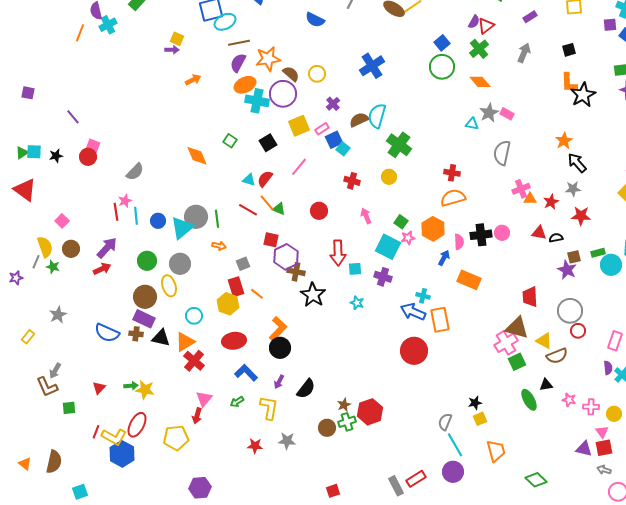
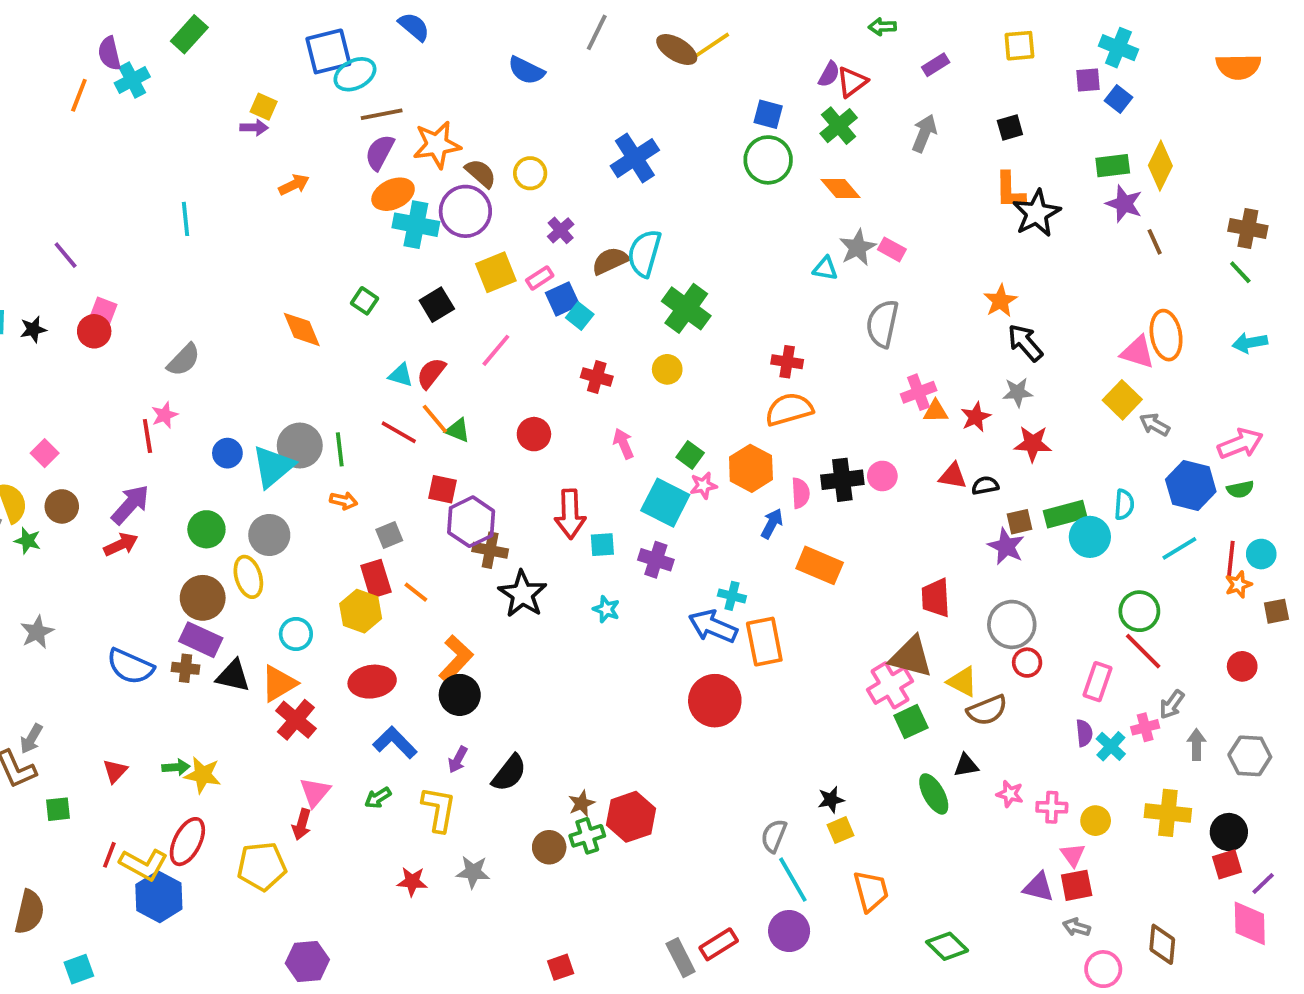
blue square: (442, 43) -> (768, 114), turned -35
cyan line: (136, 216) -> (186, 219), moved
green rectangle: (598, 253) -> (1065, 514), size x1.5

